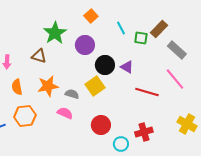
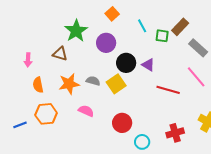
gray semicircle: (72, 94) -> (93, 81), moved
red cross: (144, 132) -> (175, 133), moved

